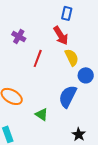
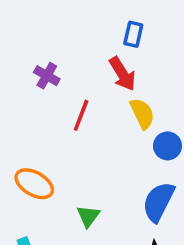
blue semicircle: (68, 96) -> (159, 202), moved
green triangle: (42, 114) -> (88, 216), turned 32

